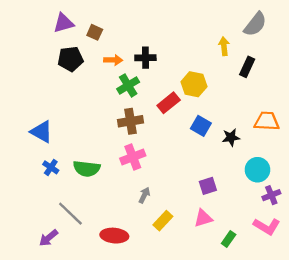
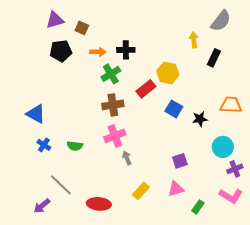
green semicircle: (87, 169) -> (75, 146), size x0.7
gray arrow: (144, 195) -> (127, 158), moved, turned -48

